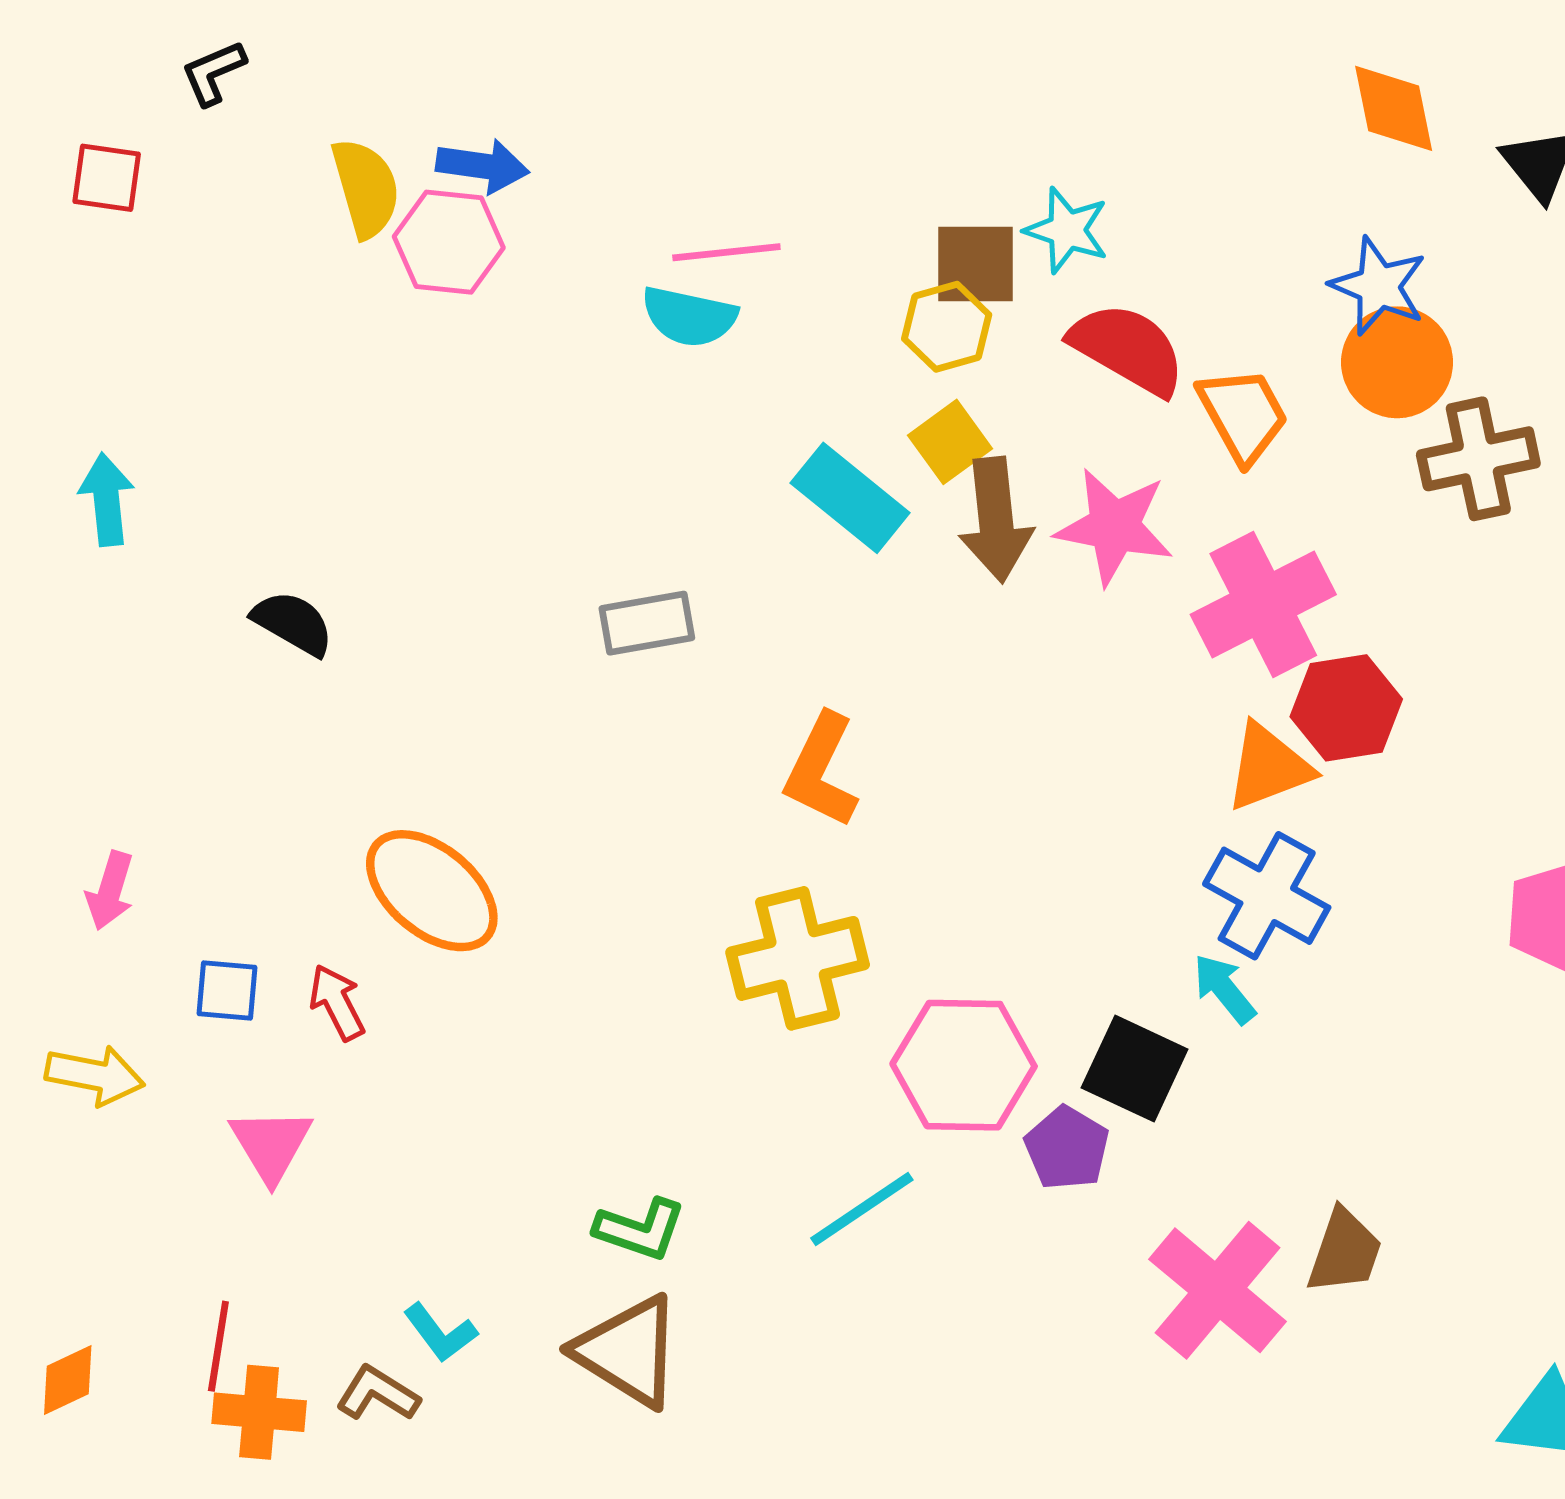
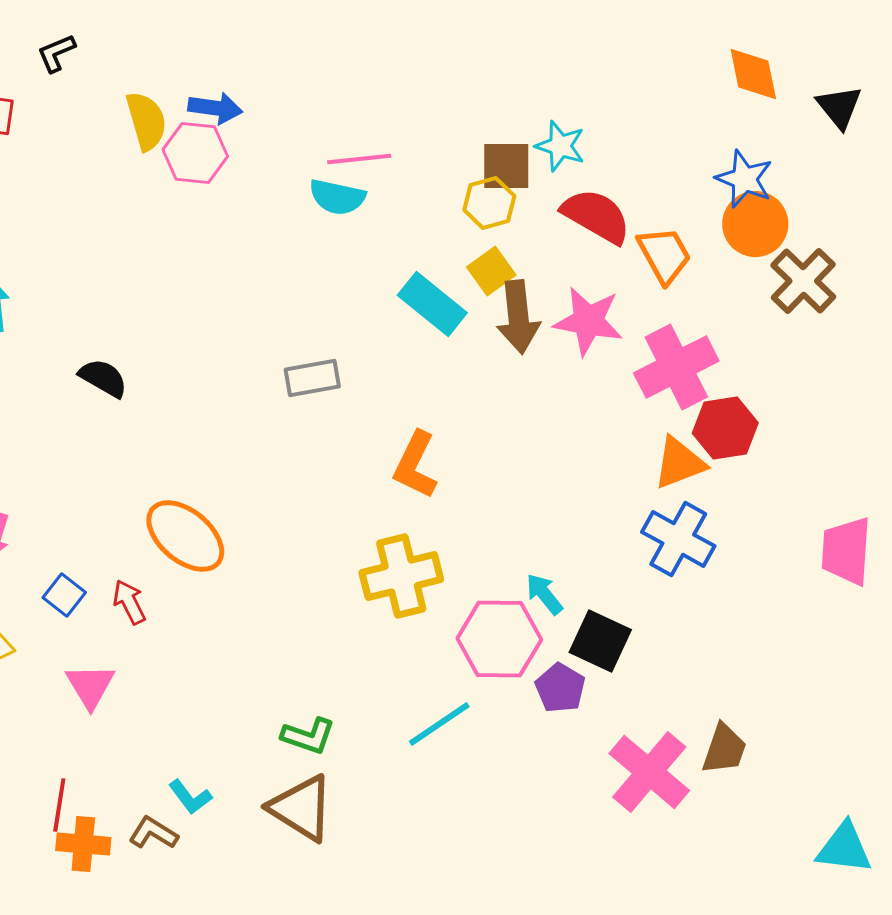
brown cross: (1478, 459) -> (803, 281), turned -34
cyan arrow: (1224, 989) -> (544, 594), moved
blue square: (227, 991) -> (64, 595), turned 33

